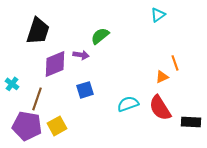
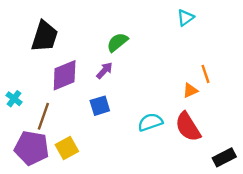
purple arrow: (81, 55) -> (104, 70), moved, turned -56
black rectangle: (191, 122) -> (224, 157), moved, turned -30

